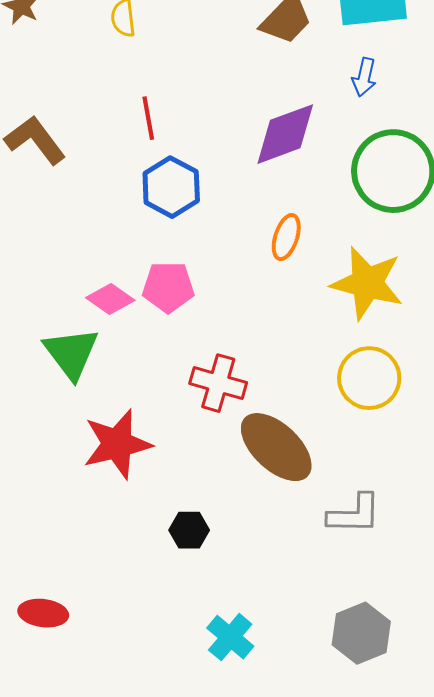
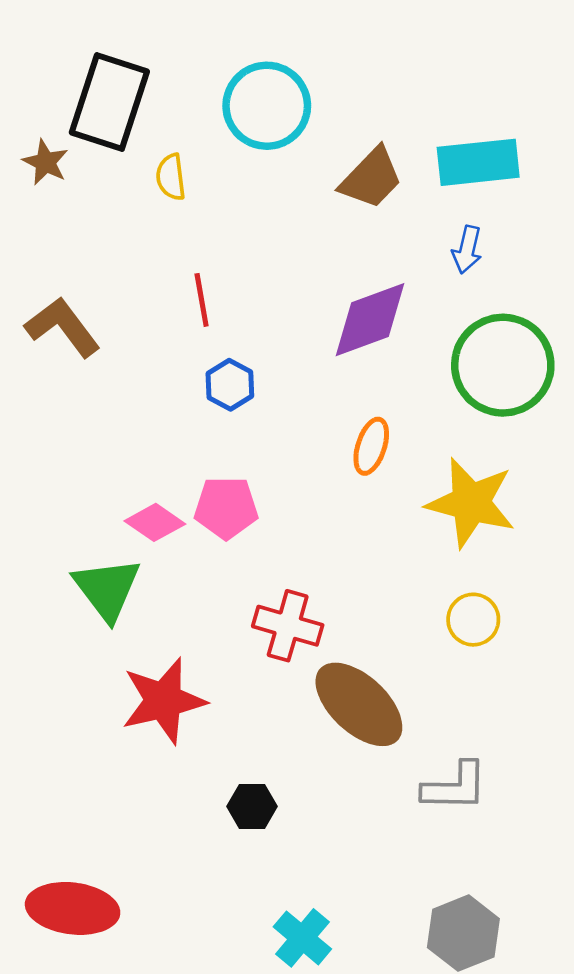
blue hexagon: (171, 187) -> (230, 385), size x0.7
yellow circle: (369, 378) -> (473, 620), size x0.7
red ellipse: (43, 613) -> (73, 908), size x1.5

